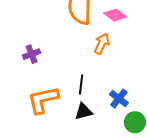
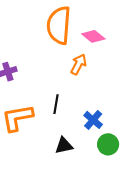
black triangle: (83, 111) -> (64, 146), moved

